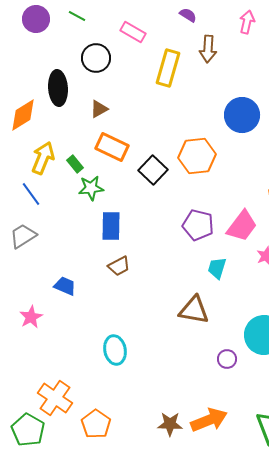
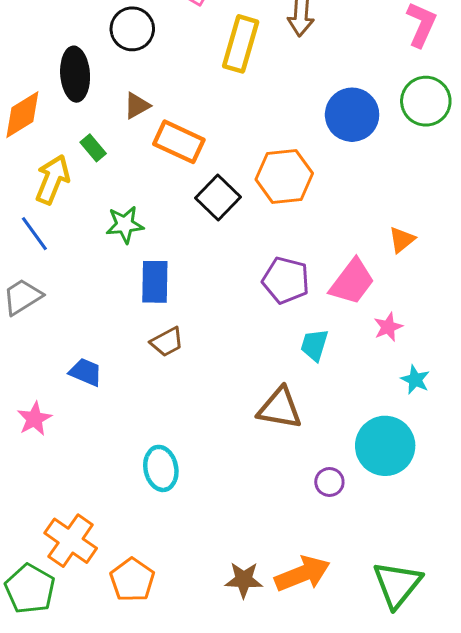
orange rectangle: (112, 147) -> (179, 142), moved
green rectangle: (75, 164) -> (93, 148), moved

